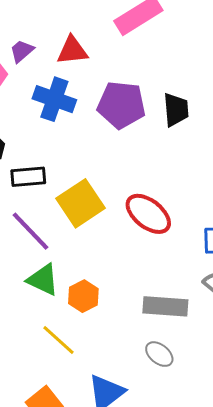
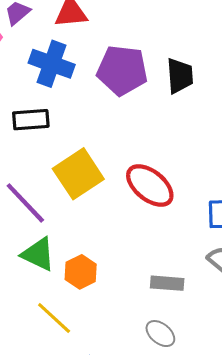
black rectangle: (28, 177) -> (31, 120), moved
gray rectangle: (165, 306) -> (167, 283), size x0.7

